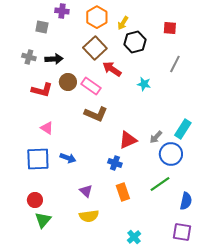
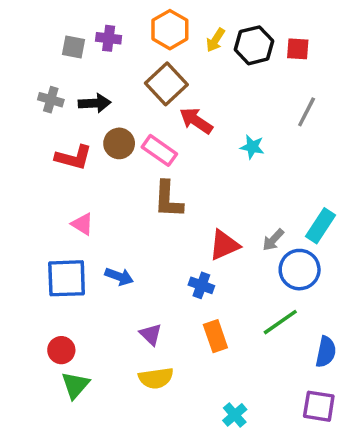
purple cross: (62, 11) -> (109, 38), moved
black hexagon: (135, 42) -> (254, 45), moved
brown L-shape: (96, 114) -> (168, 199), turned 70

